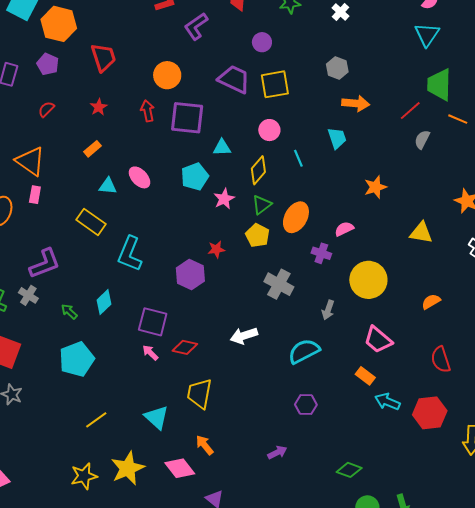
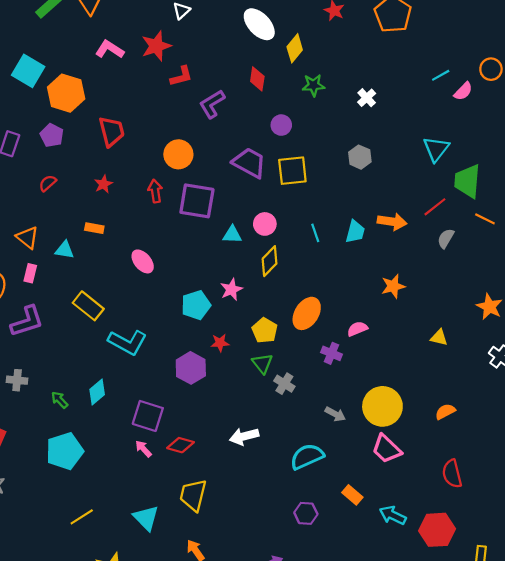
cyan triangle: (427, 35) -> (436, 149), moved
orange arrow: (356, 103) -> (392, 222), moved
pink circle: (269, 130) -> (265, 224), moved
cyan trapezoid: (337, 138) -> (355, 232), turned 30
orange rectangle: (92, 149) -> (94, 228), turned 48
cyan line: (298, 158) -> (315, 233), moved
orange triangle: (30, 161) -> (27, 237), size x0.7
cyan pentagon: (195, 177) -> (196, 305), moved
cyan triangle: (108, 186) -> (65, 250), moved
green triangle: (262, 205) -> (262, 363), moved, turned -35
yellow triangle: (421, 233) -> (439, 338), size x0.7
cyan L-shape: (130, 254) -> (128, 342), turned -87
purple L-shape: (45, 264) -> (27, 321), moved
yellow circle: (368, 280) -> (382, 406), moved
gray cross: (279, 284) -> (284, 384), size x0.7
gray cross: (28, 295) -> (17, 380), turned -30
gray arrow: (328, 310) -> (335, 414), turned -84
orange rectangle: (365, 376) -> (352, 495), moved

